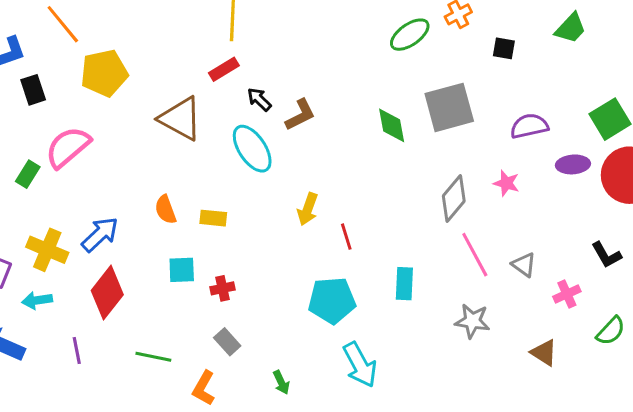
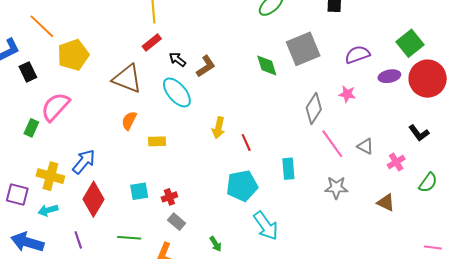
orange semicircle: (165, 210) -> (129, 121), moved, turned 54
cyan square: (182, 270) -> (139, 191), moved
red cross: (223, 288) -> (169, 197), moved

